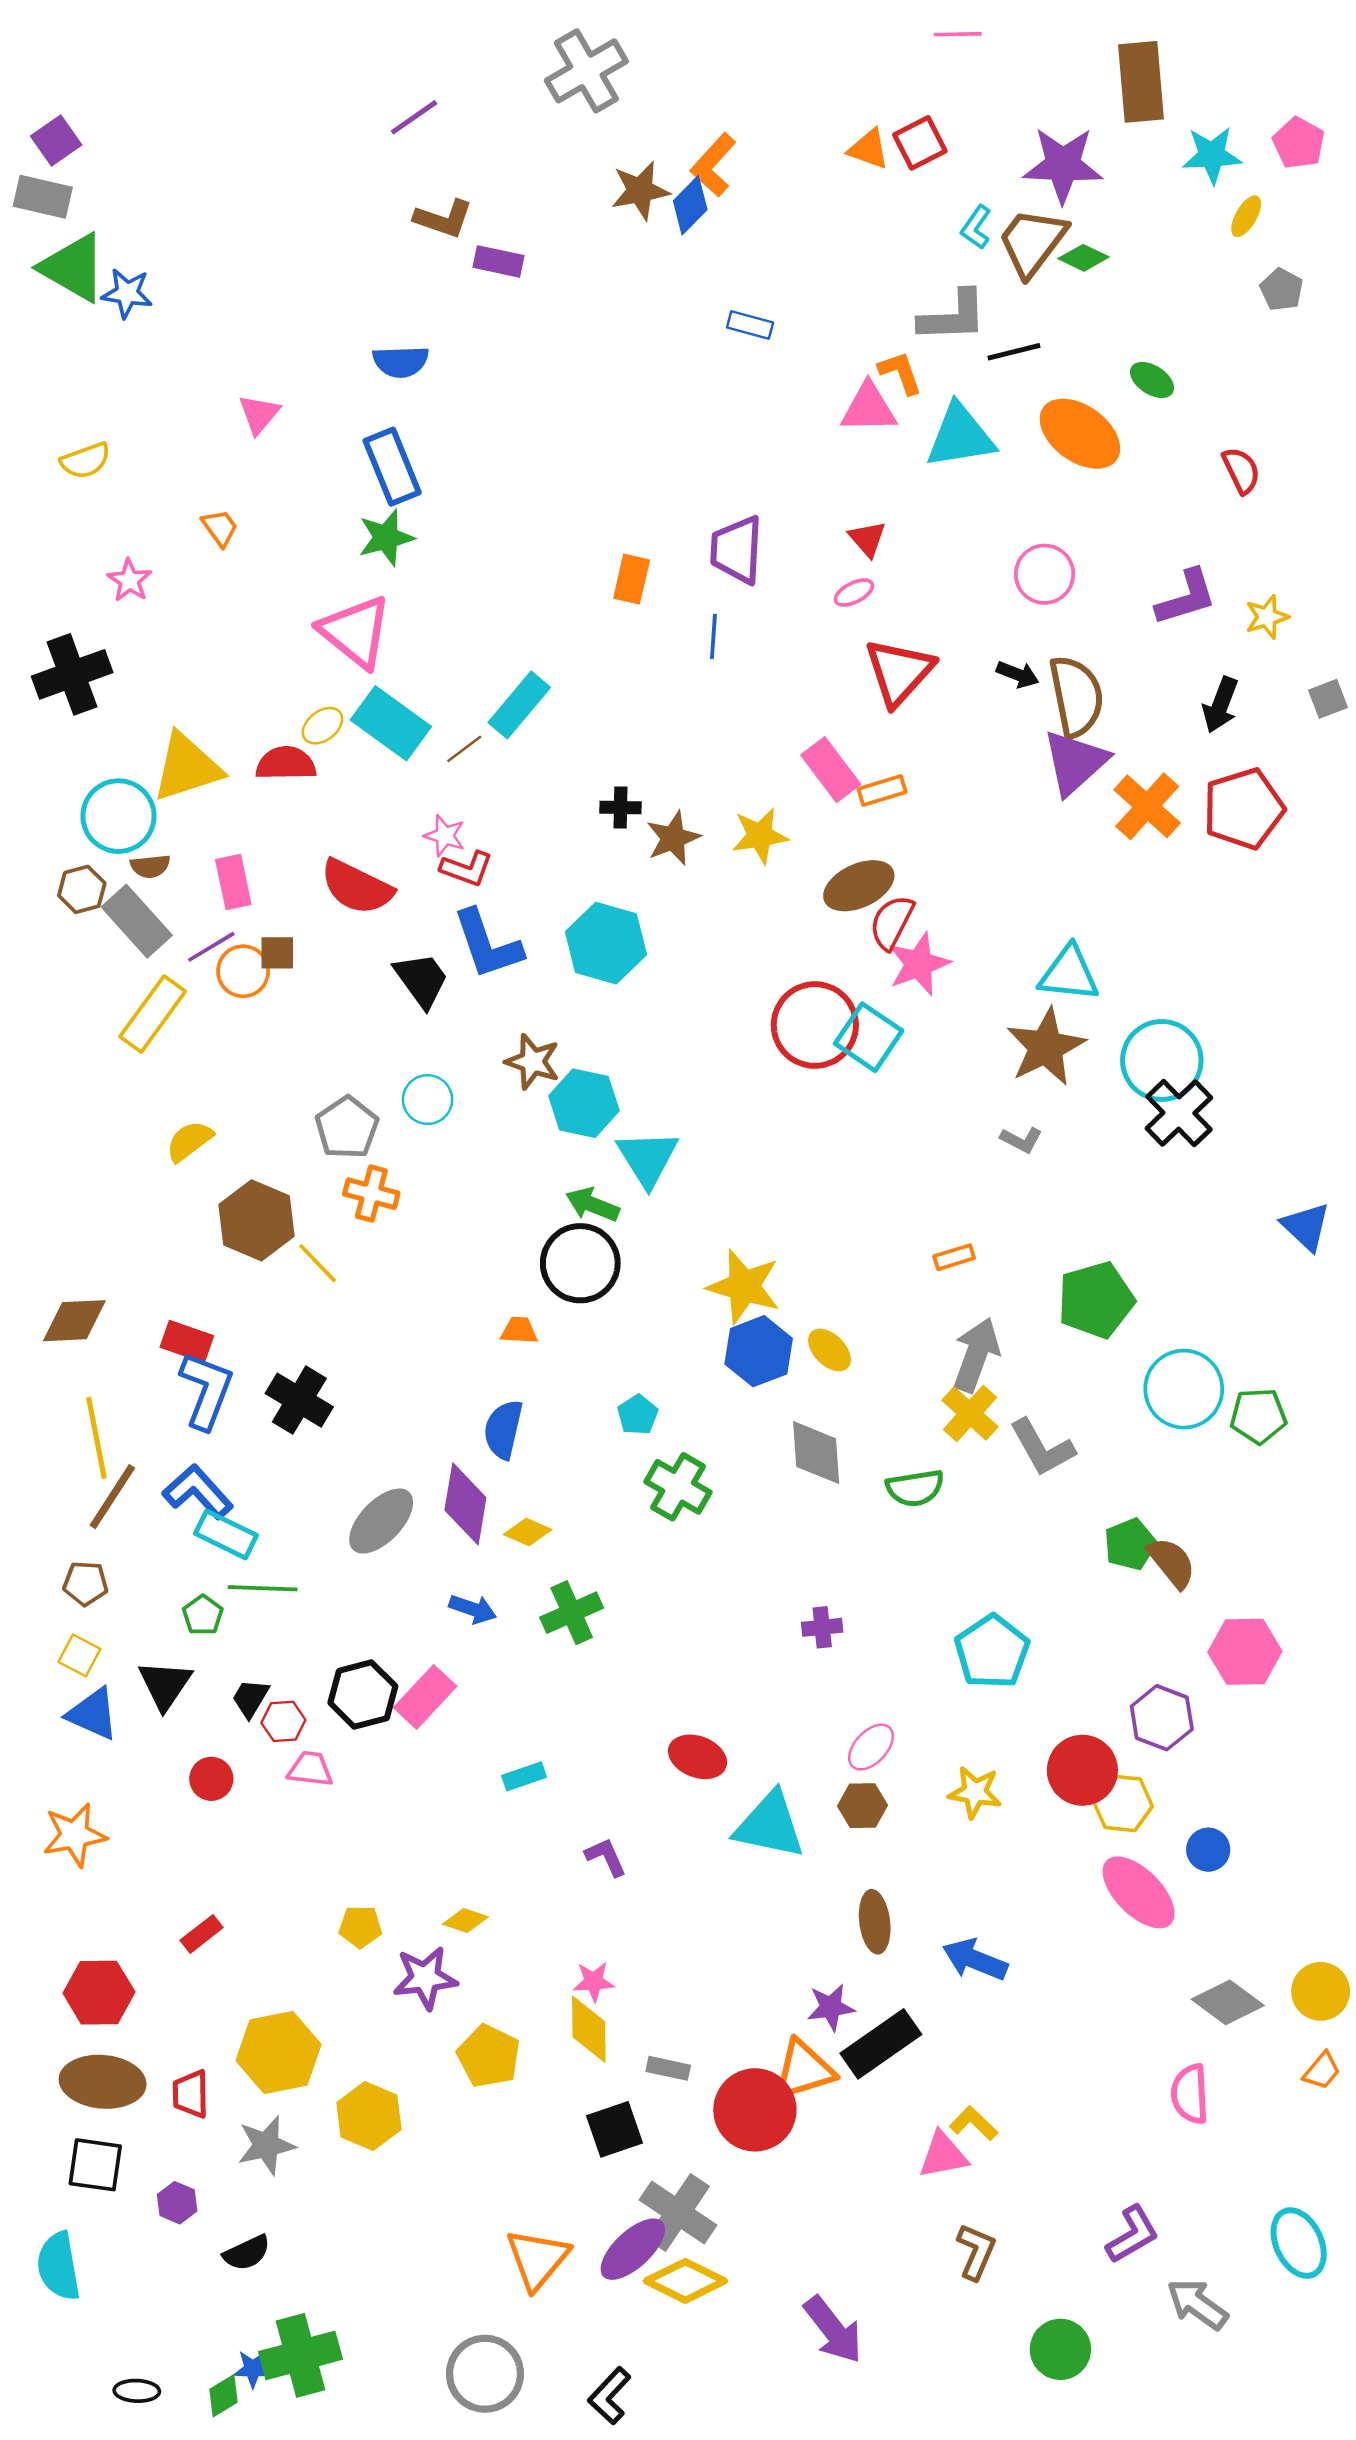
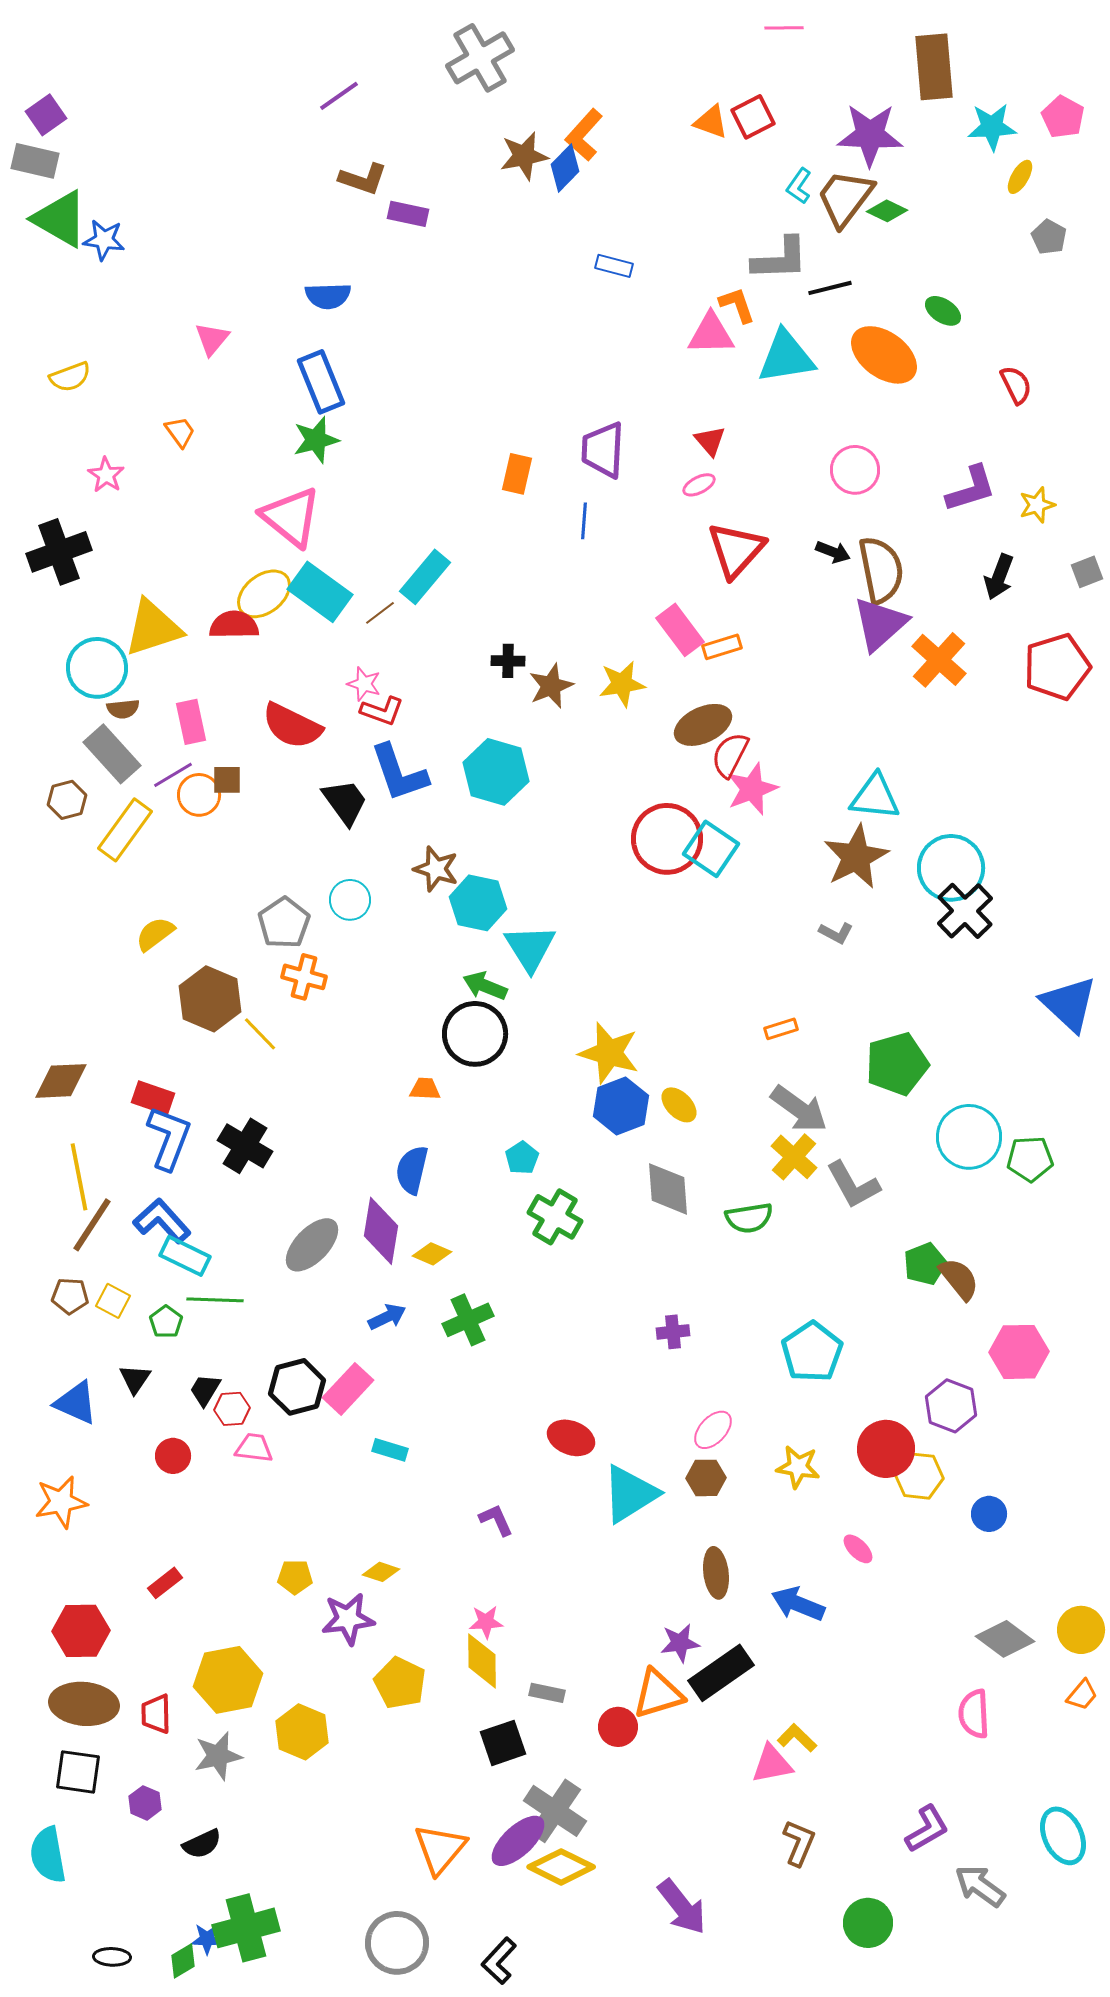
yellow ellipse: (322, 726) -> (264, 594), size x1.6
red pentagon: (1244, 809) -> (1057, 667), moved
brown hexagon: (82, 889) -> (67, 800), moved
blue triangle: (1306, 1227) -> (1069, 1004), size x1.4
gray arrow: (976, 1355) -> (799, 1109), turned 106
blue arrow: (473, 1609) -> (387, 1317), turned -45
yellow square: (79, 1655) -> (113, 1301), moved
black triangle: (165, 1685) -> (135, 1379), size x0.7
cyan rectangle: (524, 1776) -> (390, 1450), moved, turned 36
cyan triangle: (770, 1825) -> (630, 1494), turned -44
pink ellipse: (1139, 1892) -> (858, 1549), moved, size x0.5
red circle: (755, 2110) -> (618, 1727), size x0.6

